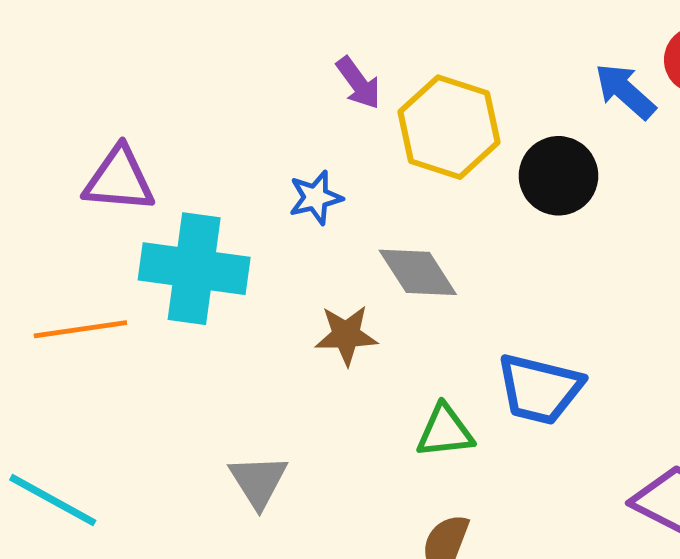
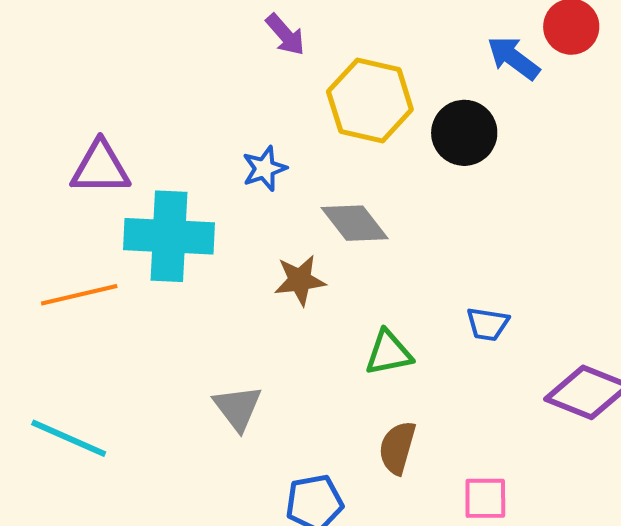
purple arrow: (358, 83) -> (285, 35), moved
blue trapezoid: (540, 389) -> (488, 324), moved, size x0.6

